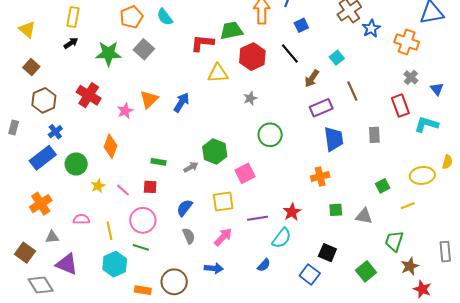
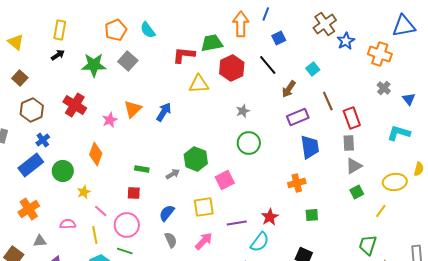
gray star: (250, 98) -> (243, 111), moved
red rectangle: (400, 106) -> (352, 118), moved
pink line: (123, 190) -> (101, 211), moved
yellow line: (408, 206) -> (381, 211), turned -32
gray triangle: (364, 216) -> (354, 166), moved, turned -42

